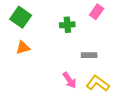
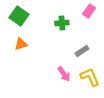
gray rectangle: (89, 55) -> (82, 51), turned -32
yellow L-shape: (98, 83) -> (90, 77), turned 30

